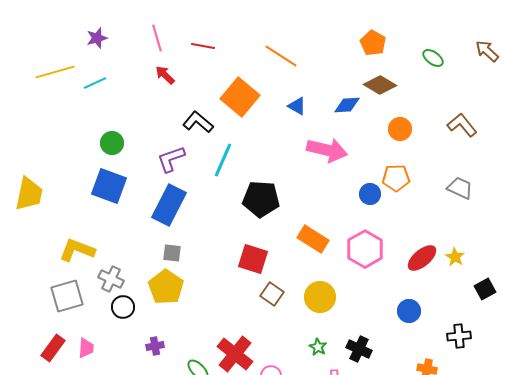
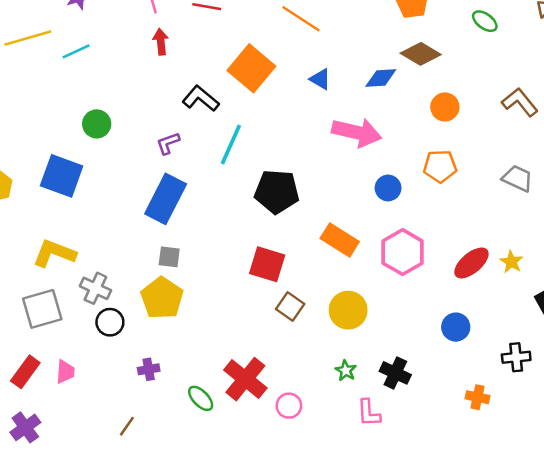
red arrow: (165, 75) -> (161, 42), turned 40
purple L-shape: (171, 159) -> (168, 143), size x0.7
blue square: (109, 186) -> (62, 176), moved
blue circle: (370, 194) -> (388, 188), moved

